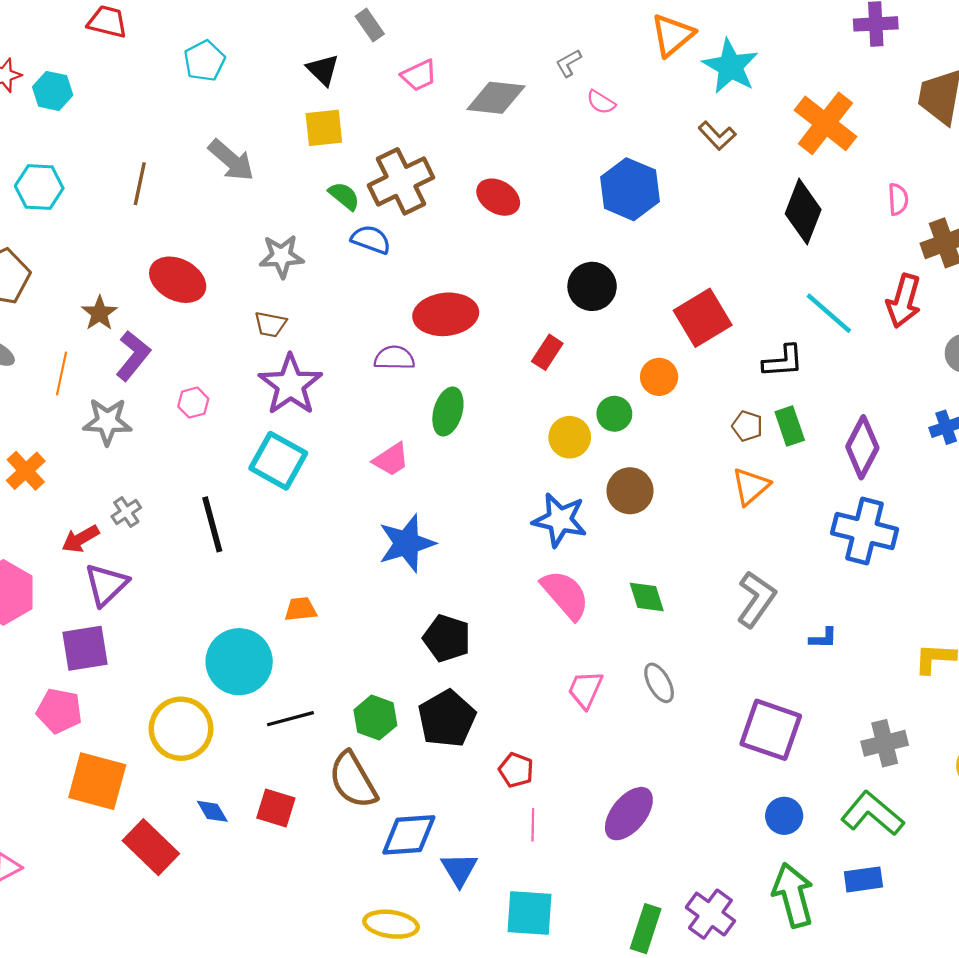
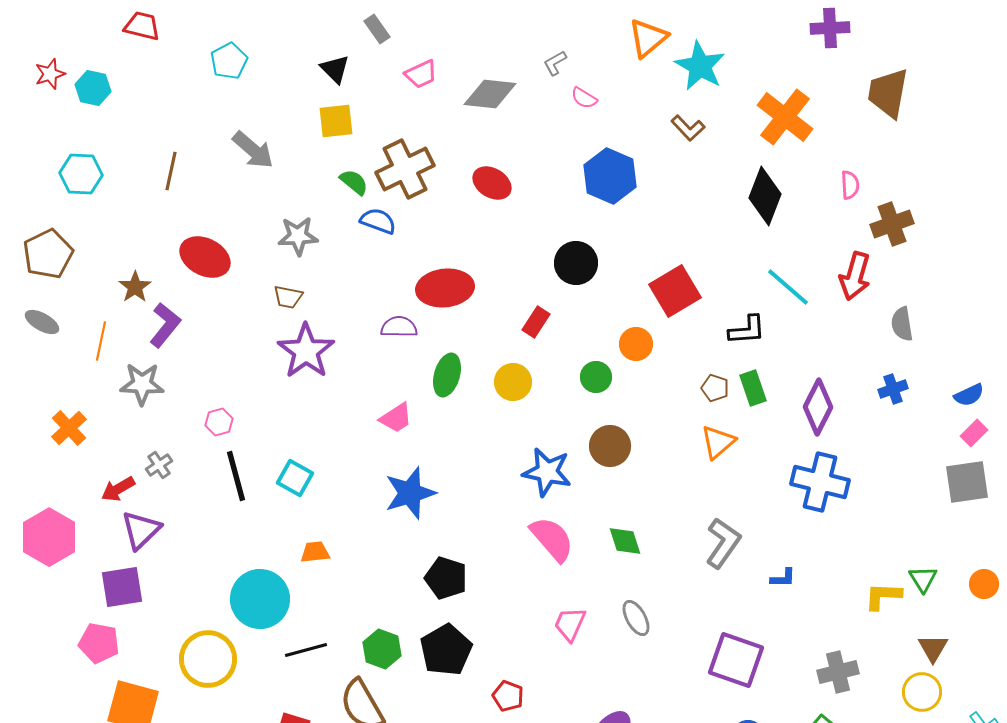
pink hexagon: (193, 403) -> (219, 422), moved
yellow circle: (570, 437) -> (513, 382), moved
cyan square: (278, 461) -> (295, 478), moved, size x0.7

